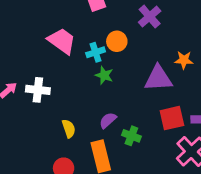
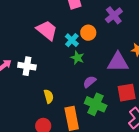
cyan cross: (96, 52) -> (72, 40), turned -32
purple semicircle: (108, 120) -> (90, 82), moved
green cross: (131, 136) -> (96, 104), size x1.5

